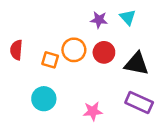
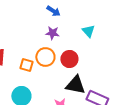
purple star: (99, 20) -> (52, 33), moved
black triangle: (137, 64) -> (75, 85), moved

